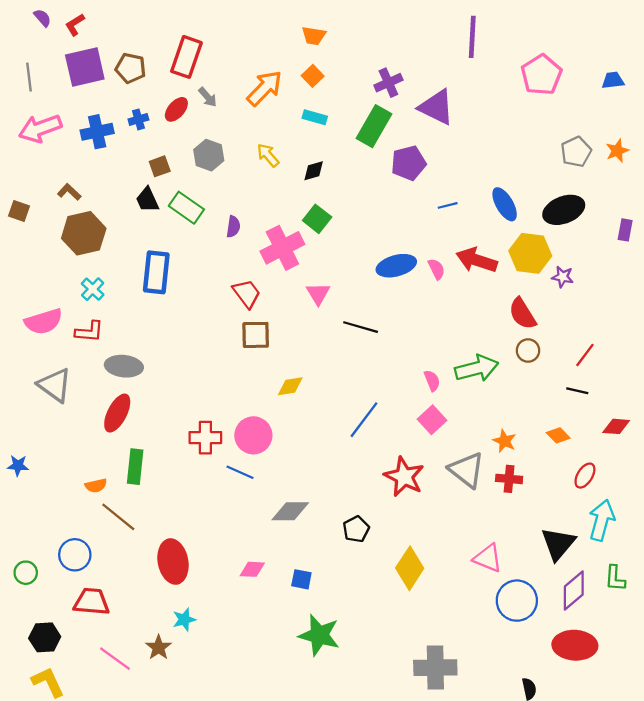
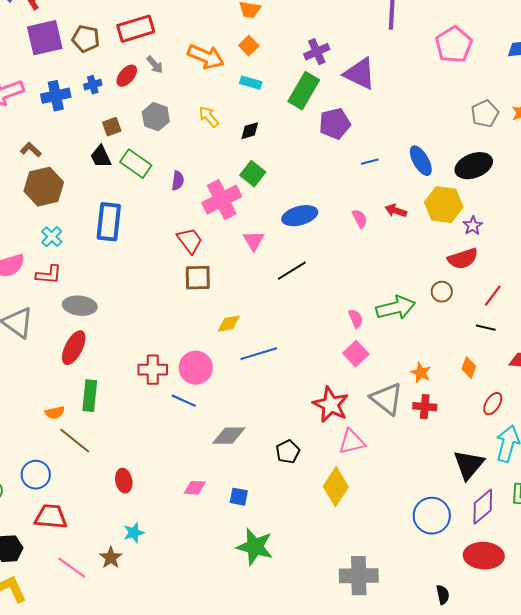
red rectangle: (186, 57) -> (136, 29), turned 54
orange arrow: (265, 88) -> (206, 57), turned 69
red arrow: (477, 260) -> (396, 211), size x0.6
blue ellipse: (396, 266) -> (300, 216), moved
purple star: (563, 277) -> (473, 226), turned 30
red semicircle: (522, 314) -> (463, 259), moved, turned -76
black line: (361, 327) -> (292, 271), turned -48
blue line: (364, 420) -> (259, 354), moved, turned 36
orange diamond: (558, 435) -> (469, 368), turned 65
pink triangle: (488, 558) -> (352, 442), moved, turned -36
red ellipse: (173, 562) -> (124, 481), size x0.6

